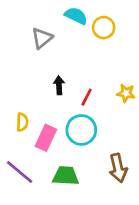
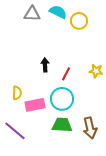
gray triangle: (42, 38) -> (32, 14), moved, turned 42
pink rectangle: (46, 138) -> (35, 105), turned 54
green trapezoid: (66, 176) -> (62, 125), moved

